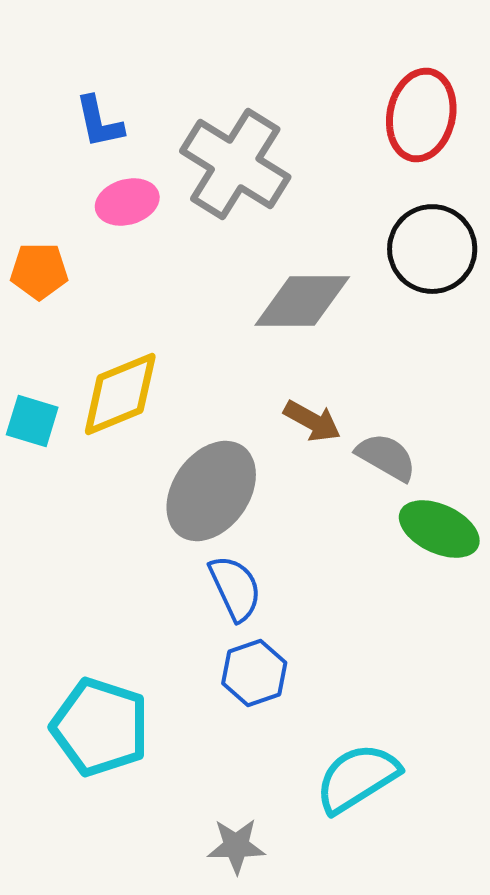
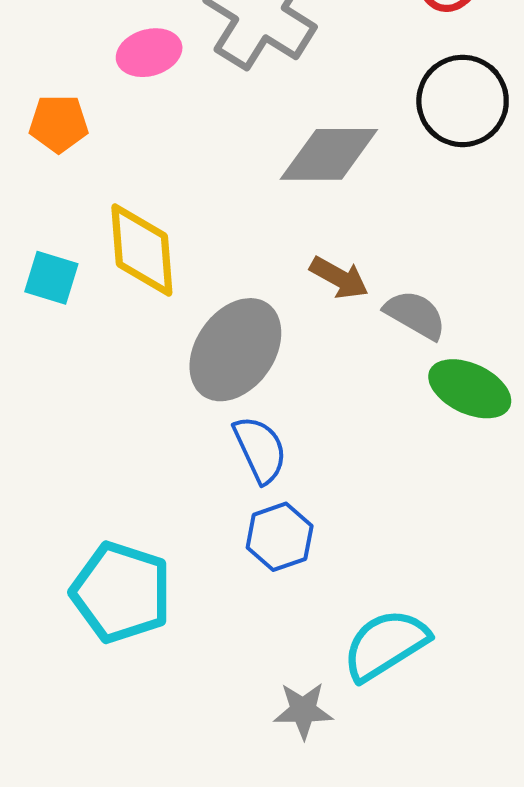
yellow diamond: (120, 394) -> (142, 250), turned -72
gray star: (236, 846) -> (303, 710), moved

